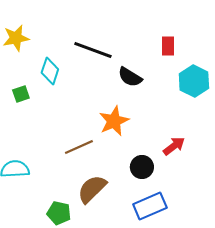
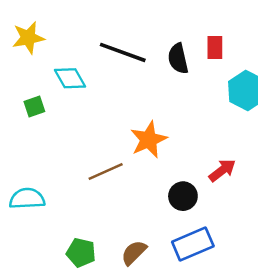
cyan diamond: (50, 71) -> (70, 78), turned -48
black semicircle: (130, 77) -> (178, 59), moved, turned 45
brown semicircle: (92, 189) -> (134, 253), moved, size x0.7

